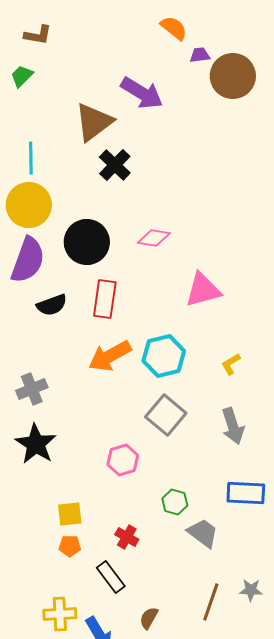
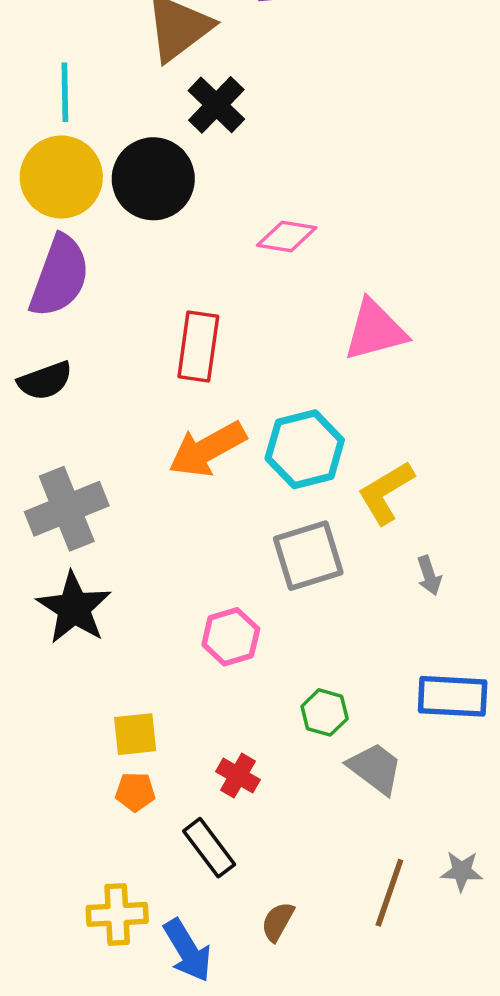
black circle: (87, 242) -> (153, 179), moved
black semicircle: (52, 305) -> (45, 381), moved
yellow L-shape: (231, 364) -> (386, 493), moved, size x1.6
gray cross: (32, 389) -> (67, 509), size x1.4
gray square: (166, 415) -> (308, 556), turned 33
gray arrow: (233, 426) -> (429, 575), size x0.6

